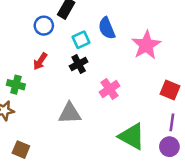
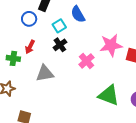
pink star: (146, 45) -> (111, 45), moved, turned 30
green cross: (16, 85) -> (13, 58), moved
gray triangle: (70, 113) -> (45, 73), moved

